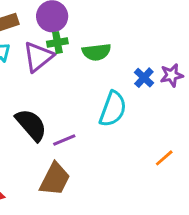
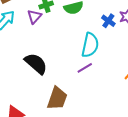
purple triangle: (38, 57) -> (34, 16), size x0.7
purple line: (64, 140) -> (85, 68), moved

